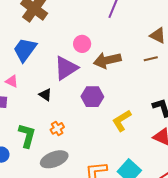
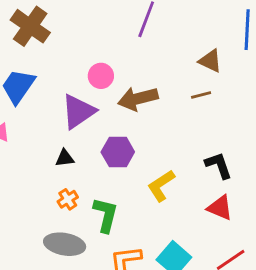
black triangle: (45, 95) -> (65, 158), moved, turned -40
green L-shape: (27, 136) -> (105, 215), moved
gray ellipse: (54, 159) -> (65, 244), turned 32

